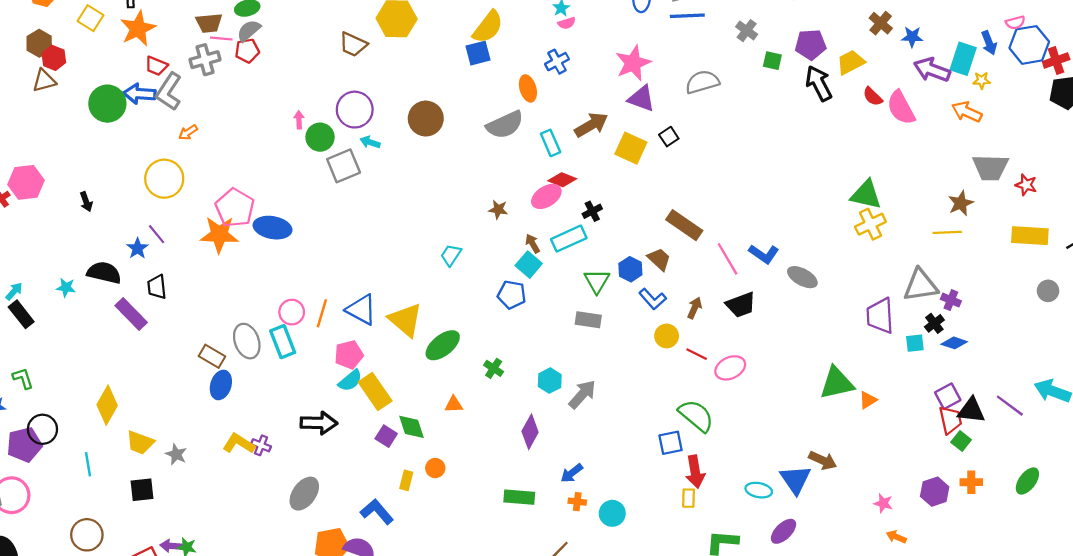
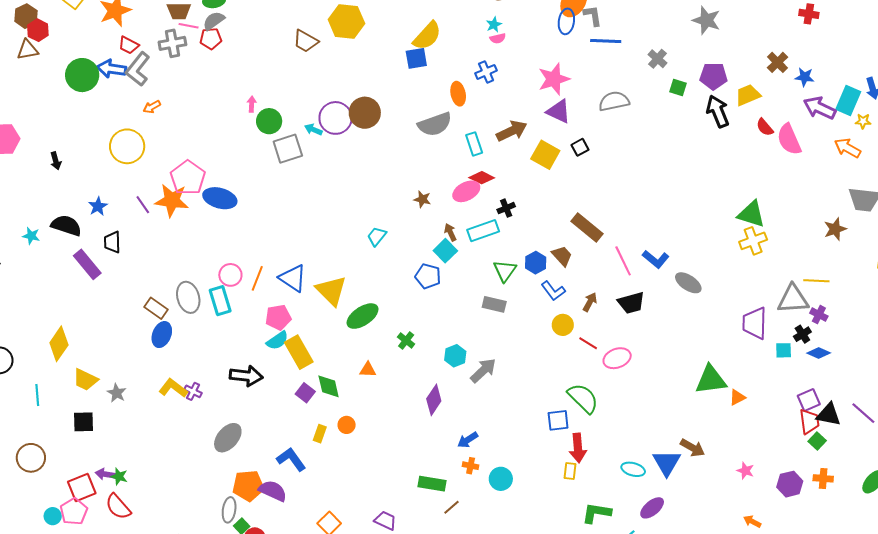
purple circle: (355, 110) -> (335, 118), moved
yellow line: (947, 232) -> (816, 281), moved
purple line: (157, 234) -> (143, 205), moved
green rectangle: (519, 497) -> (432, 484), moved
pink star: (883, 503) -> (745, 471), moved

